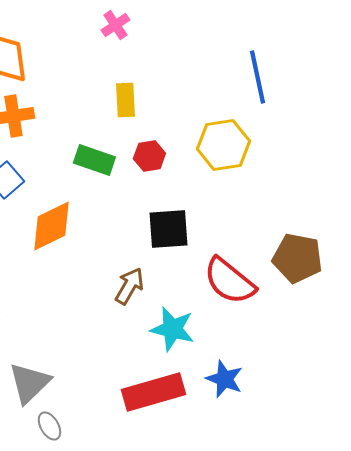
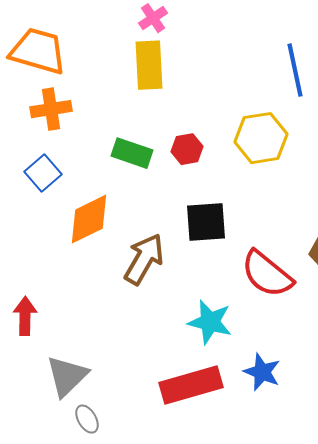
yellow rectangle: (125, 100) -> (149, 65), moved, size x1.4
brown arrow: (129, 286) -> (144, 259), moved, size x1.4

